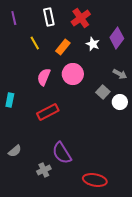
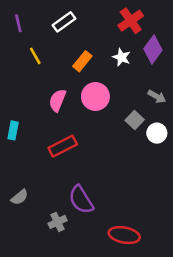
white rectangle: (49, 17) -> (64, 22), turned 66
red cross: (81, 18) -> (131, 21), moved
yellow line: (35, 43) -> (35, 56), moved

